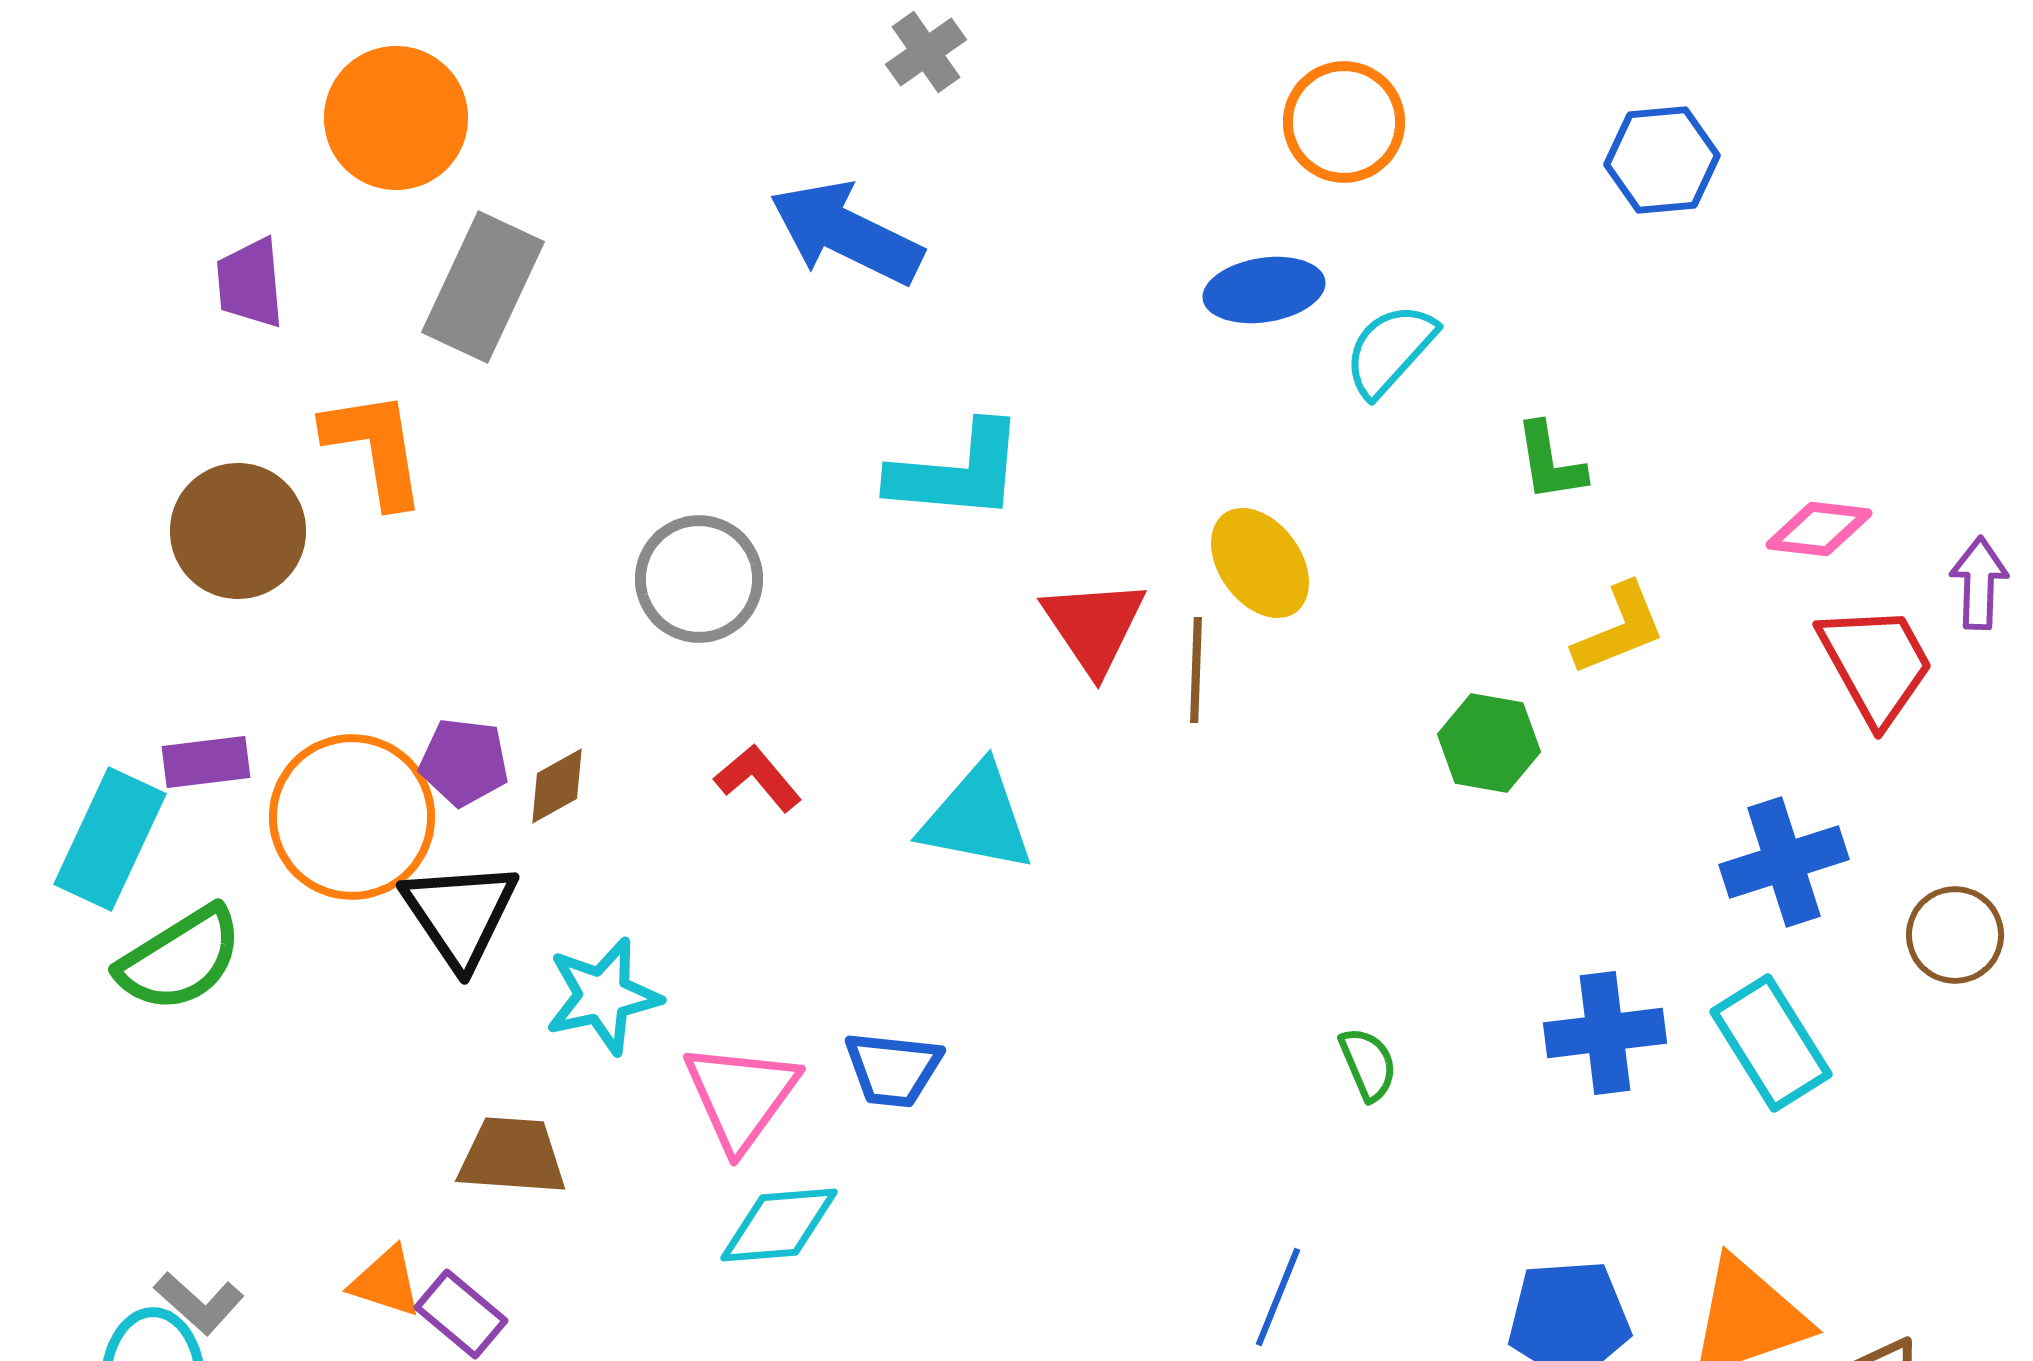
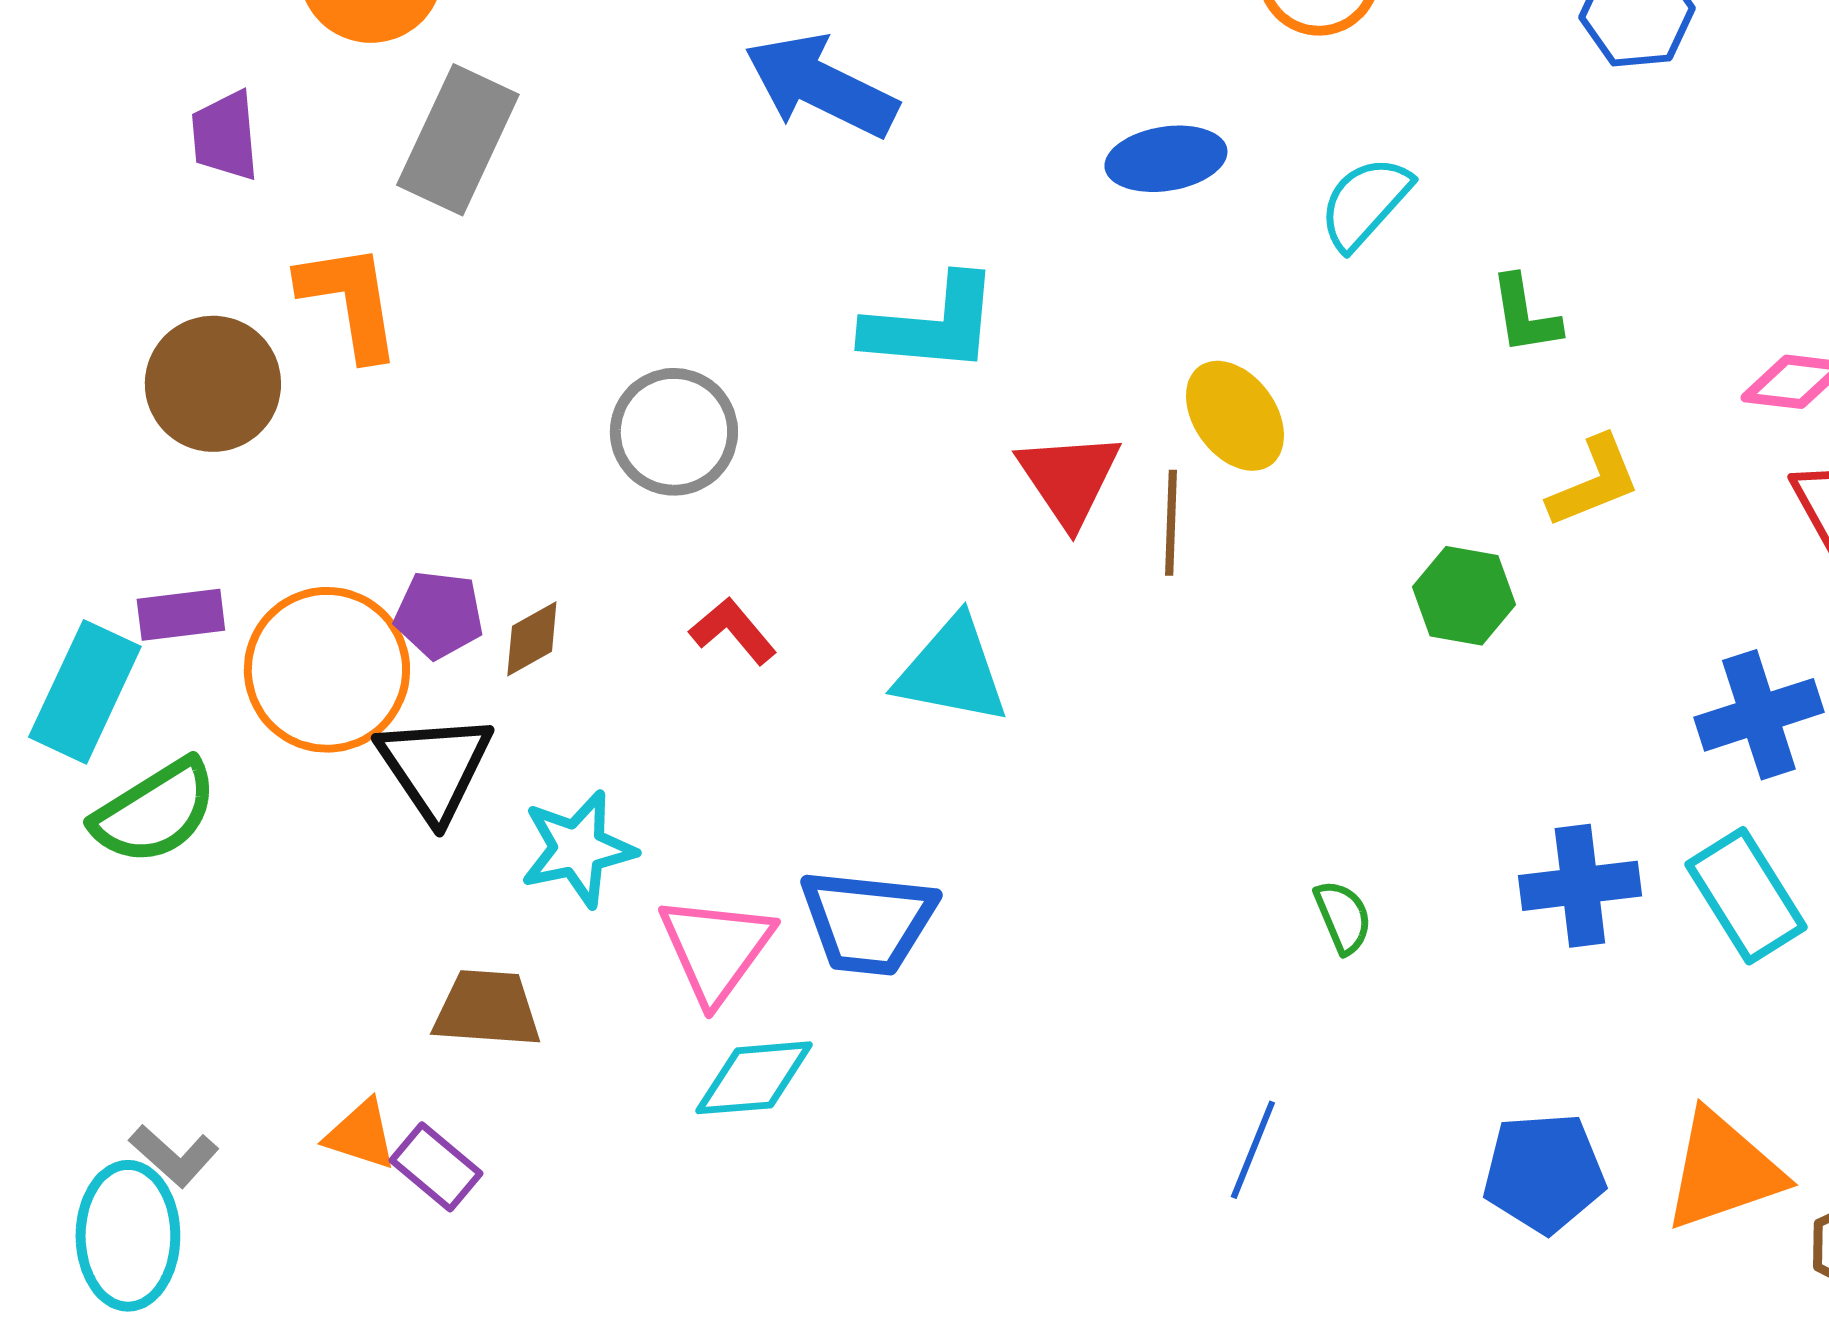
blue ellipse: (1264, 290) -> (1166, 159), moved
blue trapezoid: (893, 1069) -> (868, 922), size x1.4

